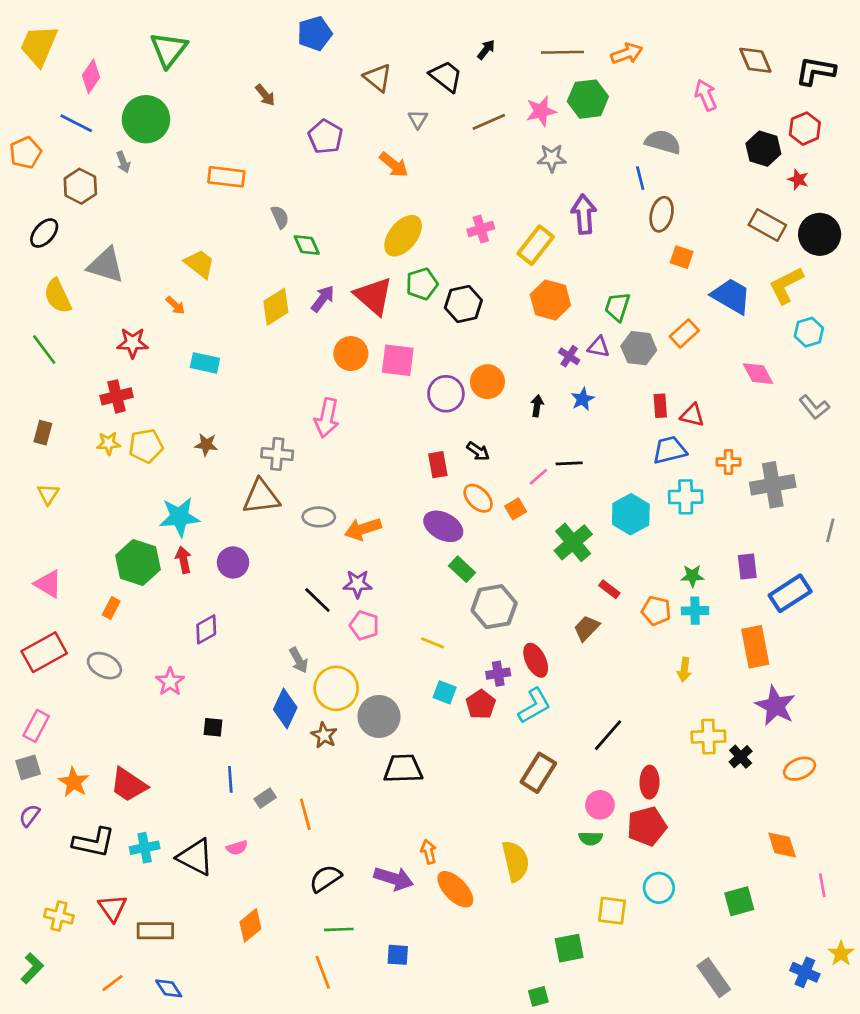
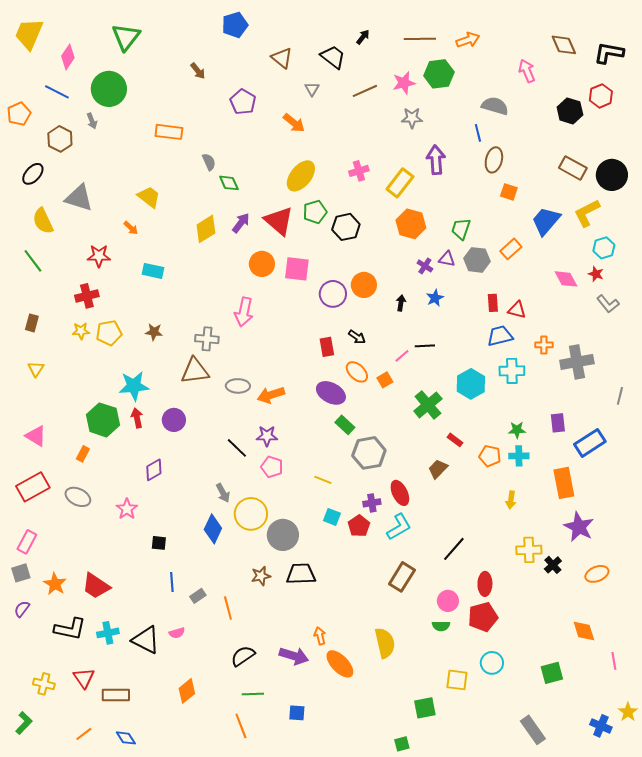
red star: (798, 179) -> (596, 274), moved
blue trapezoid: (731, 296) -> (546, 221), turned -80
brown star: (324, 735) -> (261, 576), moved, turned 30

